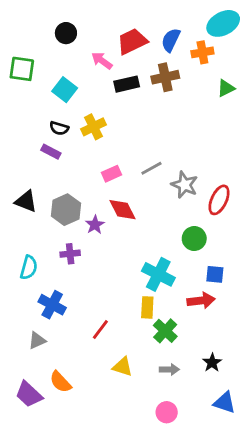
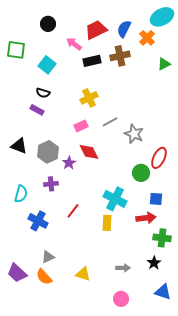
orange cross: (202, 52) -> (147, 38), turned -35
yellow cross: (94, 127) -> (89, 98), moved
red ellipse: (219, 200) -> (159, 158), moved
red line: (100, 330) -> (73, 211), moved
green cross: (165, 331) -> (162, 238), moved, turned -36
gray triangle: (37, 341) -> (48, 257), moved
yellow triangle: (122, 367) -> (83, 274), moved
purple trapezoid: (29, 394) -> (17, 273), moved

